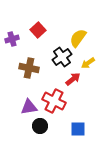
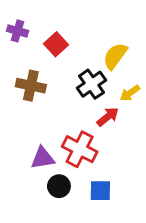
purple cross: (12, 39) -> (18, 31), moved, turned 32
brown cross: (29, 68) -> (31, 86), moved
blue square: (78, 129) -> (100, 191), moved

